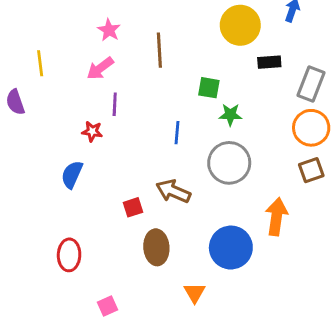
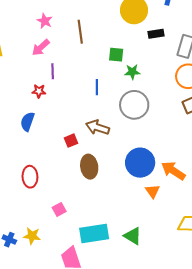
orange arrow: (276, 217) -> (173, 171), moved, turned -60
orange triangle: (195, 293) -> (153, 191), moved

